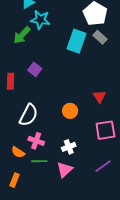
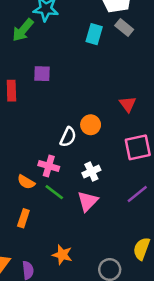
cyan rectangle: (77, 41) -> (94, 34), size x0.7
purple square: (35, 69) -> (42, 74), turned -32
white semicircle: (28, 115) -> (68, 137), moved, size x0.7
green line: (39, 161) -> (54, 192), turned 42

